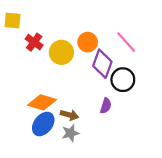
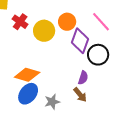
brown arrow: (69, 115) -> (80, 95), moved, turned 35

